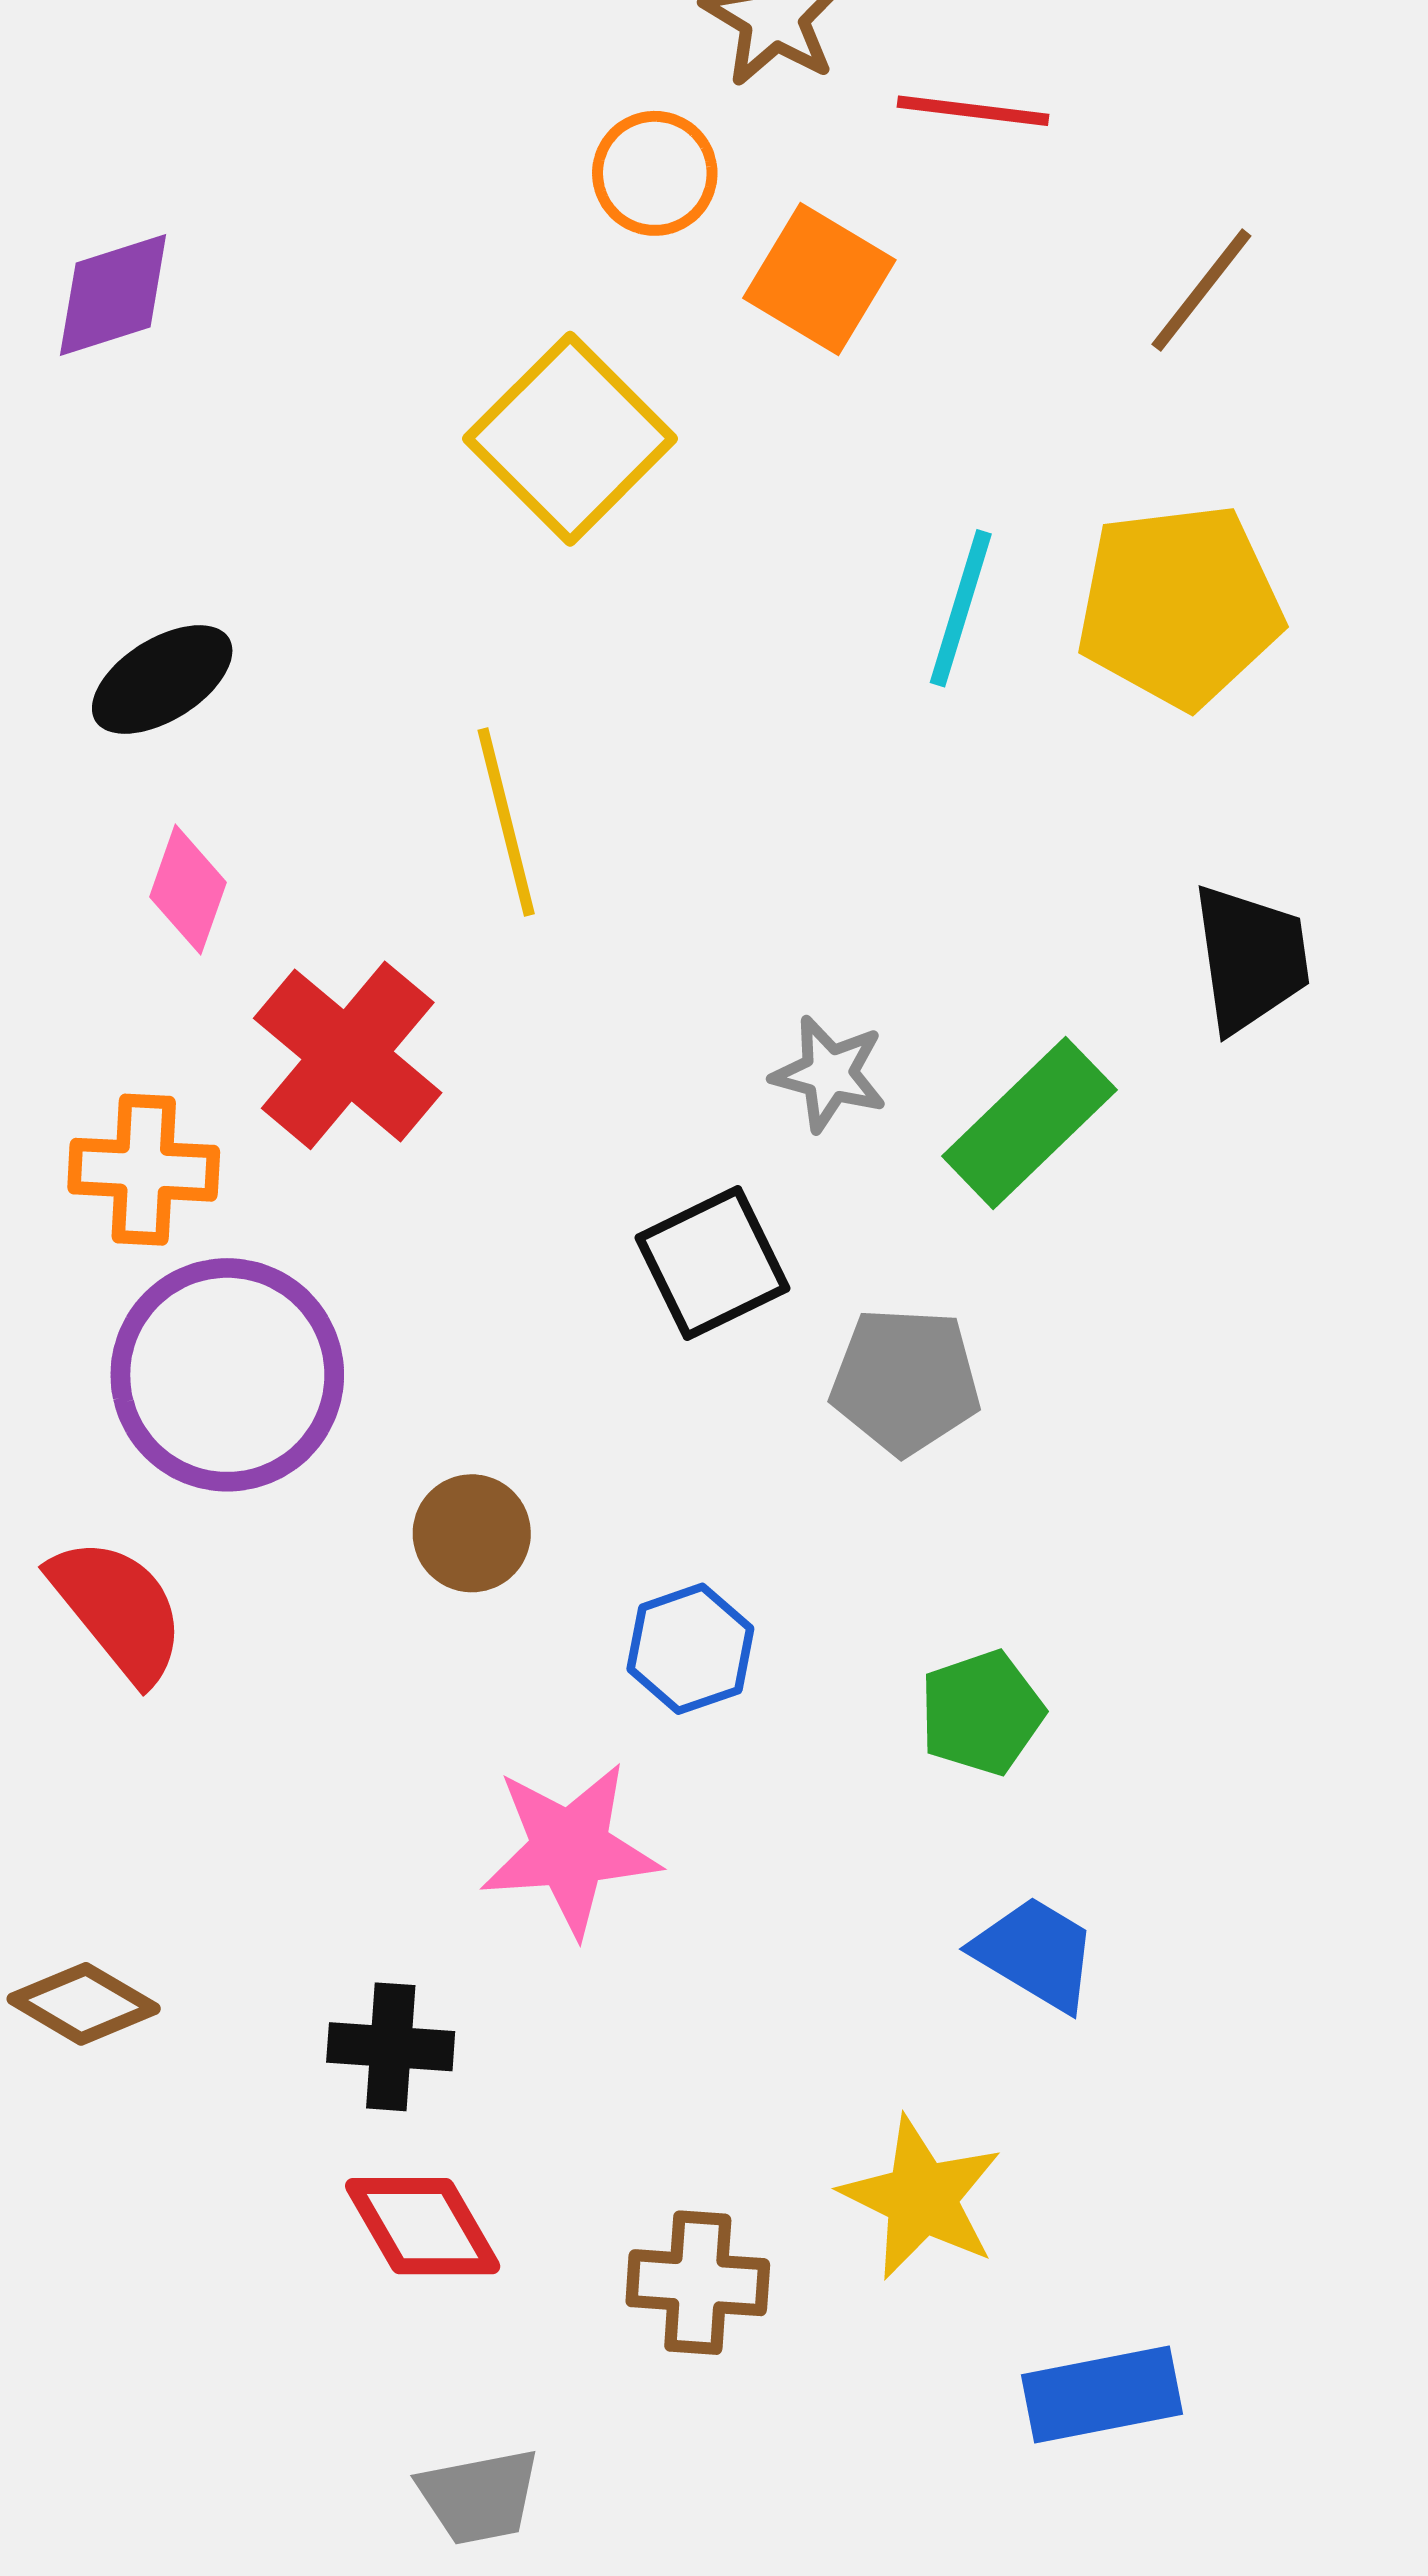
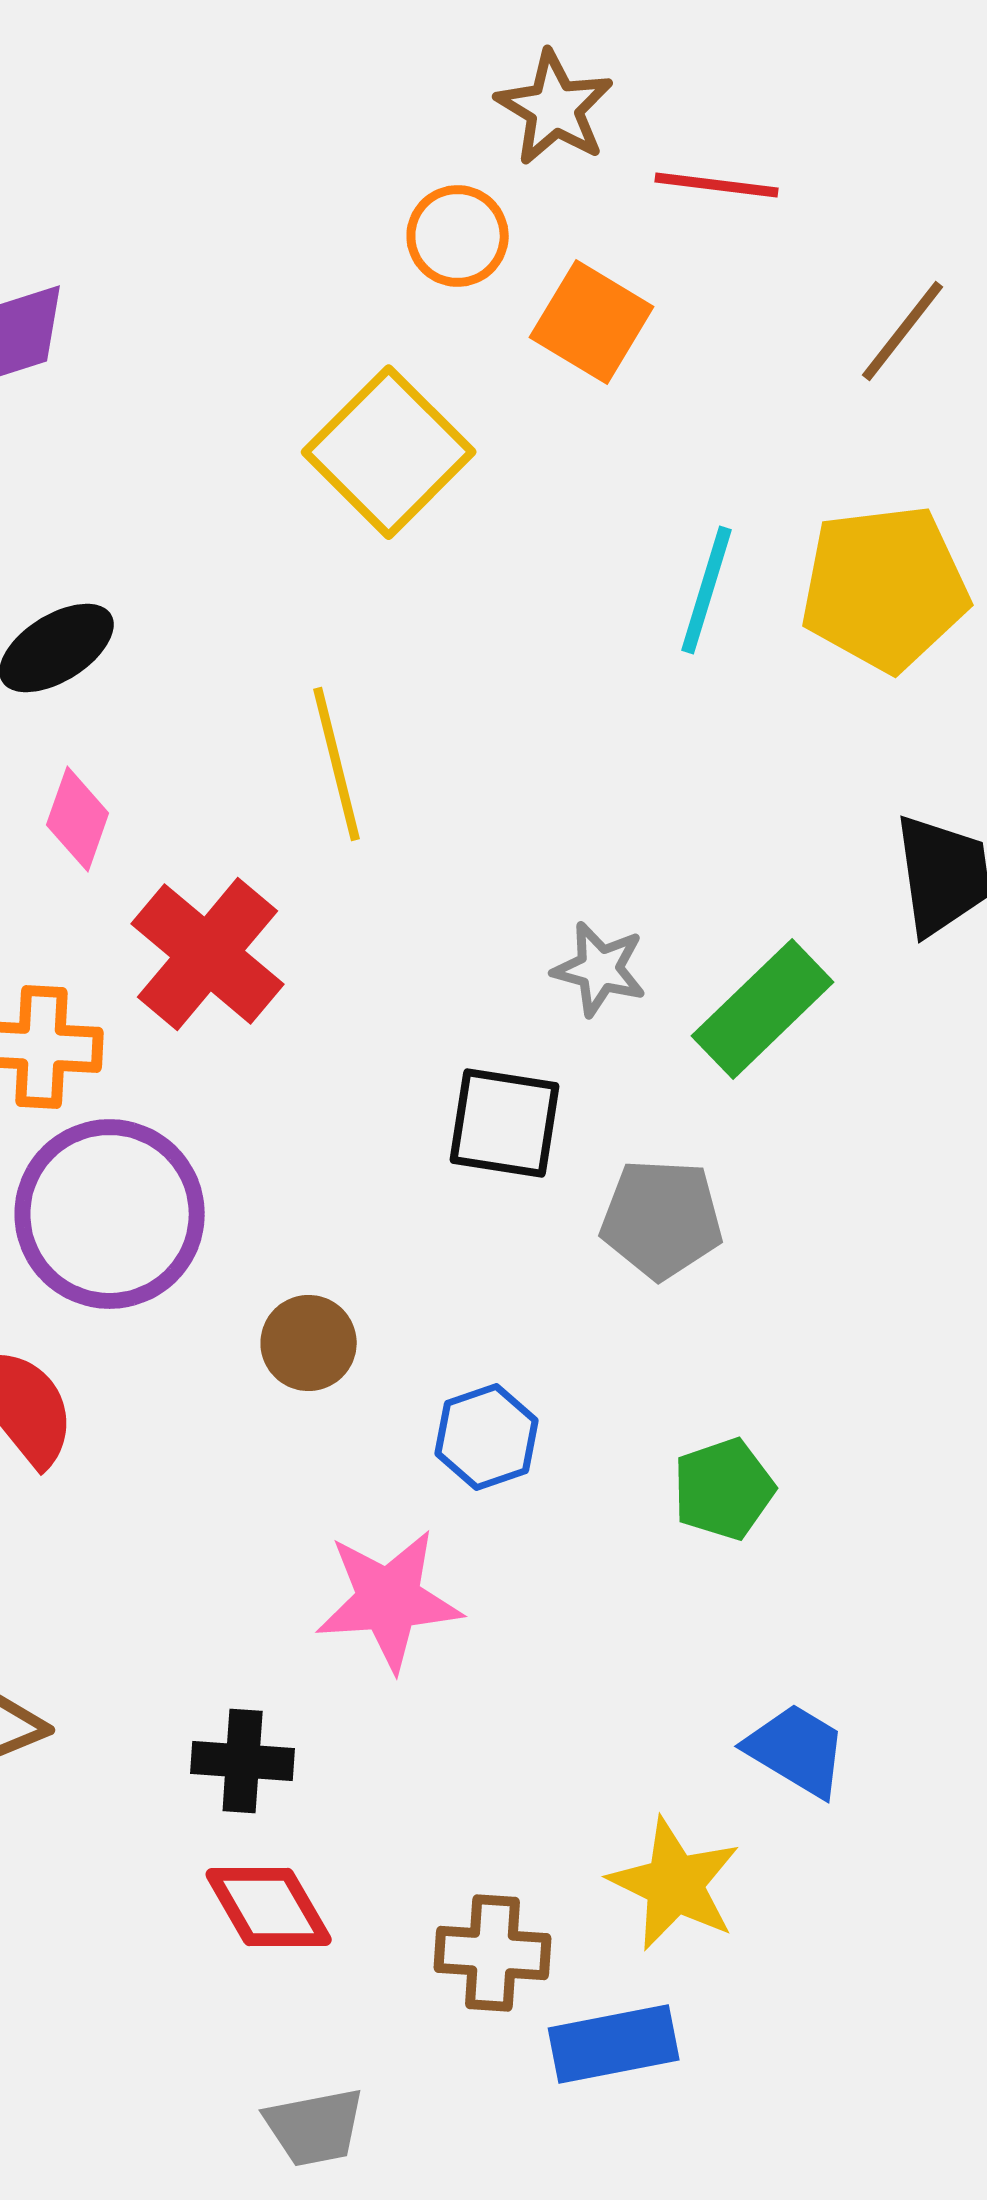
black square: (713, 1263) -> (505, 1123), turned 35
blue trapezoid: (1036, 1953) -> (797, 1750), moved
blue rectangle: (1102, 2394) -> (614, 2044), moved

